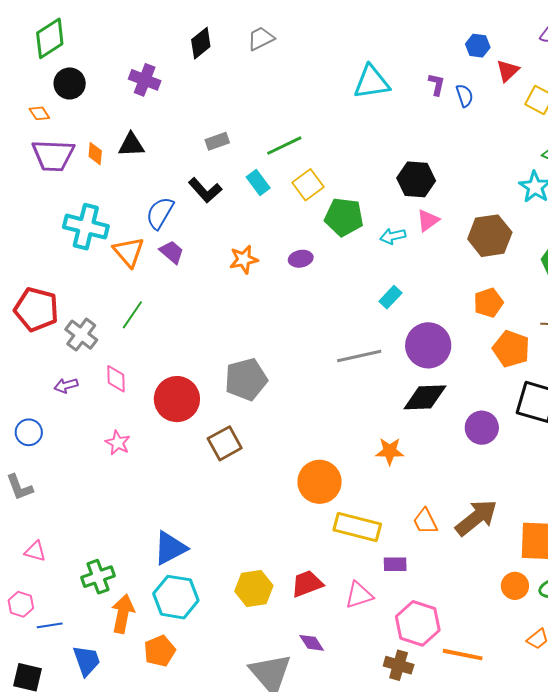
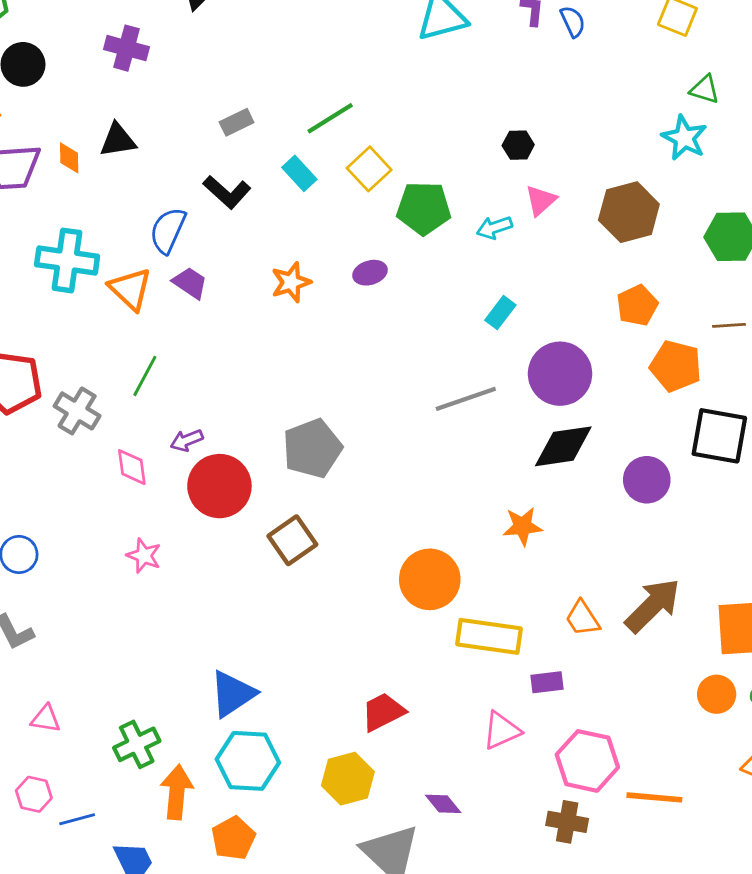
black hexagon: (416, 179) -> (518, 145), size x0.6
purple arrow: (66, 385) -> (187, 440), moved
red trapezoid: (307, 584) -> (383, 712), moved
yellow hexagon: (254, 588) -> (348, 779), moved

